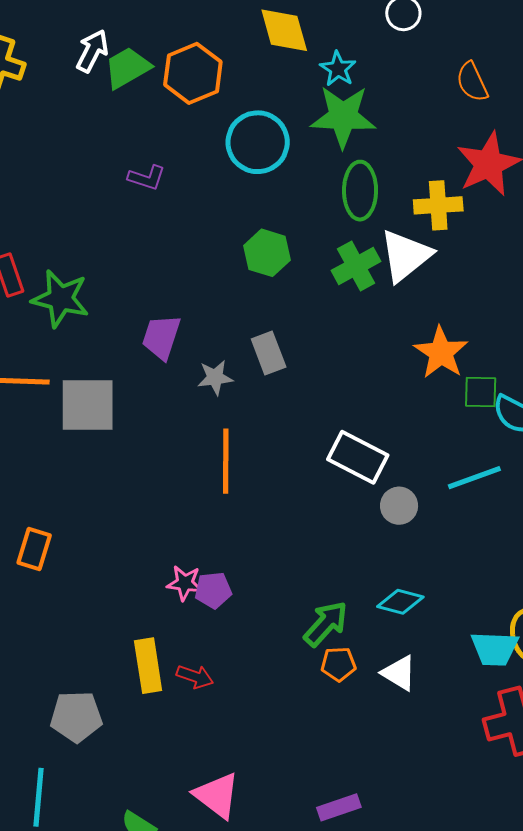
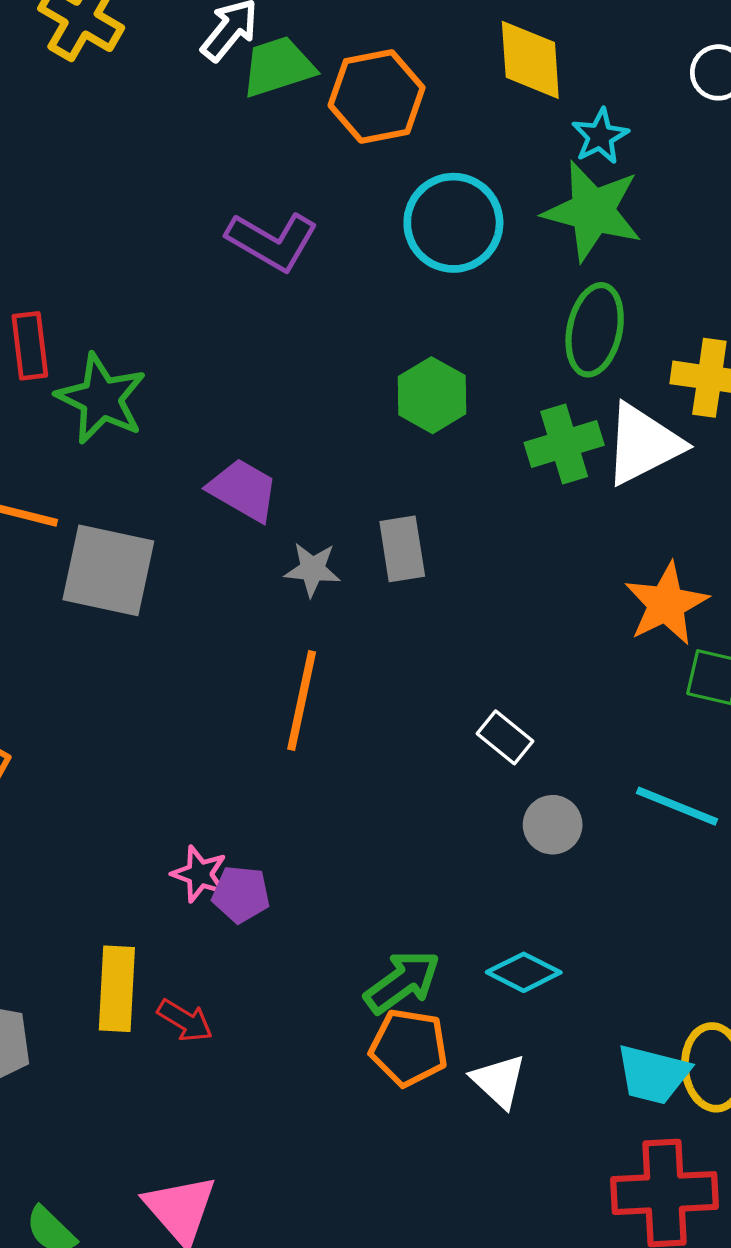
purple L-shape: (147, 178) -> (272, 241), size x1.5
purple trapezoid: (161, 337) -> (243, 490), turned 90
white rectangle: (358, 457) -> (505, 737), size x0.6
cyan line: (474, 478) -> (677, 806), turned 30
orange pentagon: (338, 664) -> (409, 1048), size x1.4

